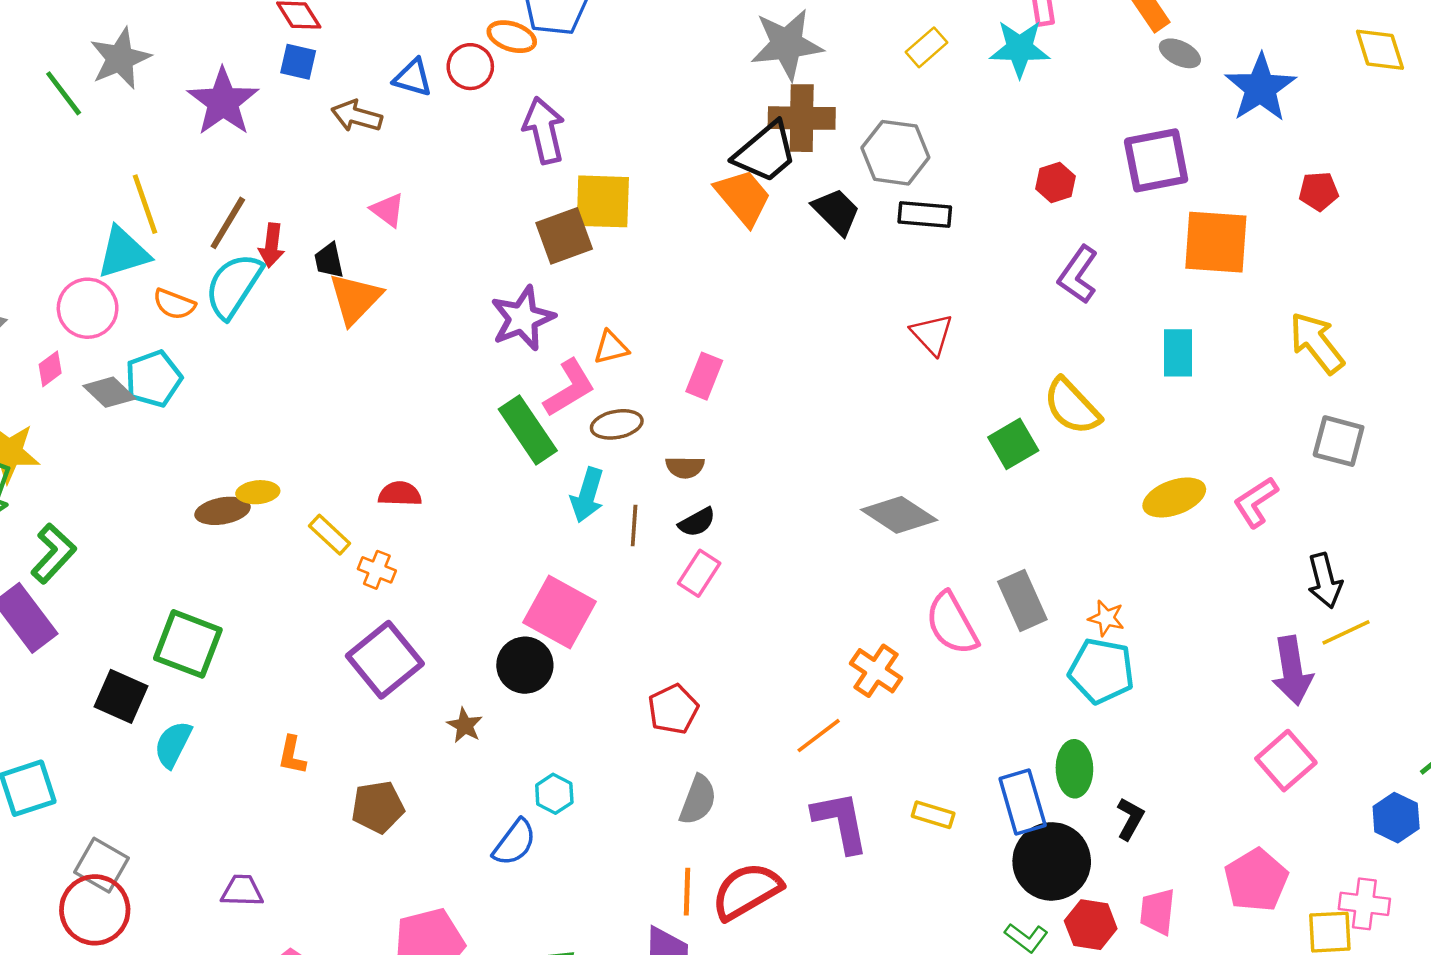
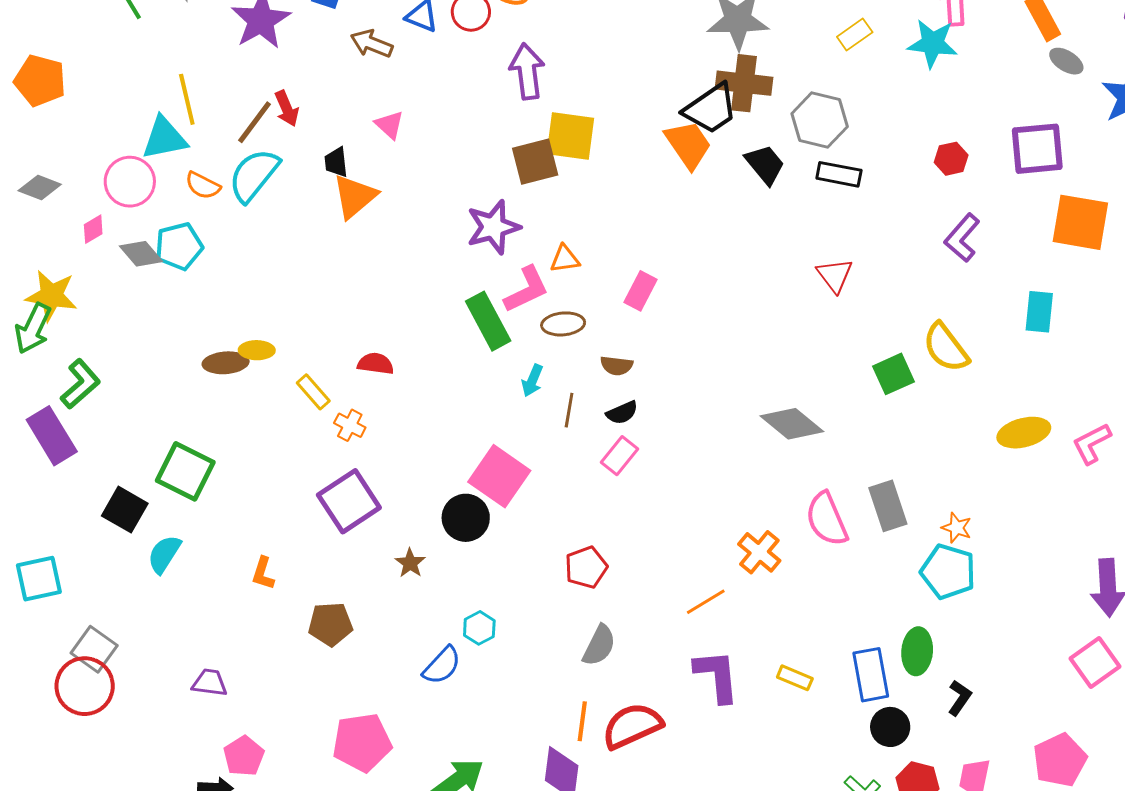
red arrow: (272, 245) -> (287, 109), moved, turned -36
cyan arrow: (587, 495) -> (532, 381), size x0.7
black circle: (1052, 861) -> (890, 727), size x0.6

